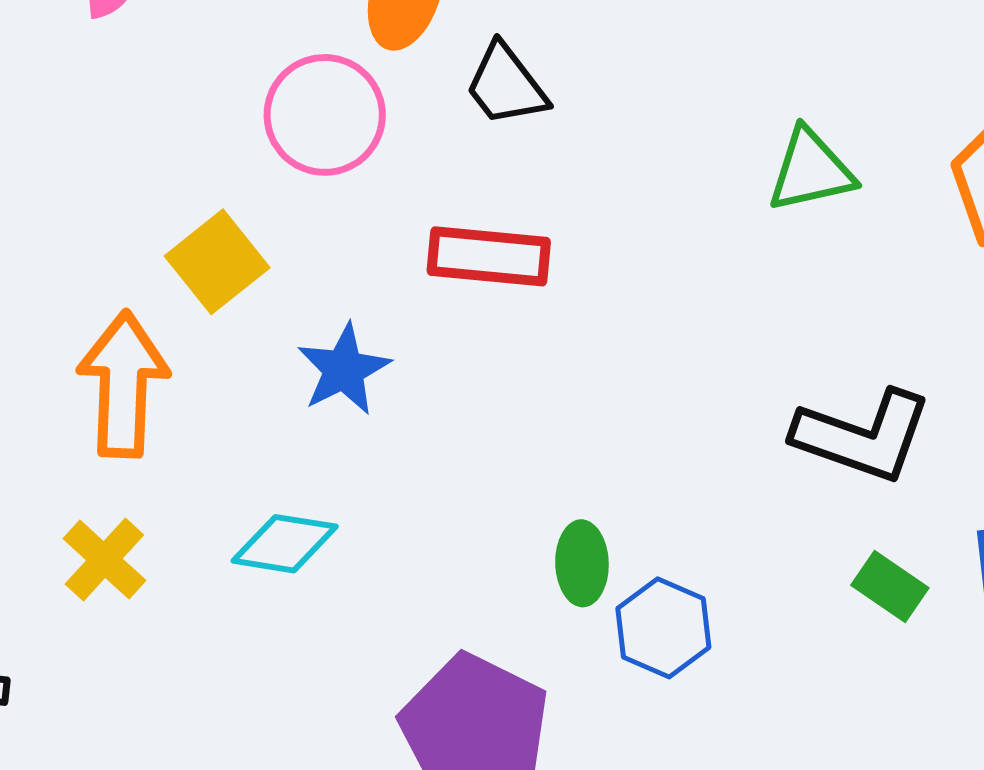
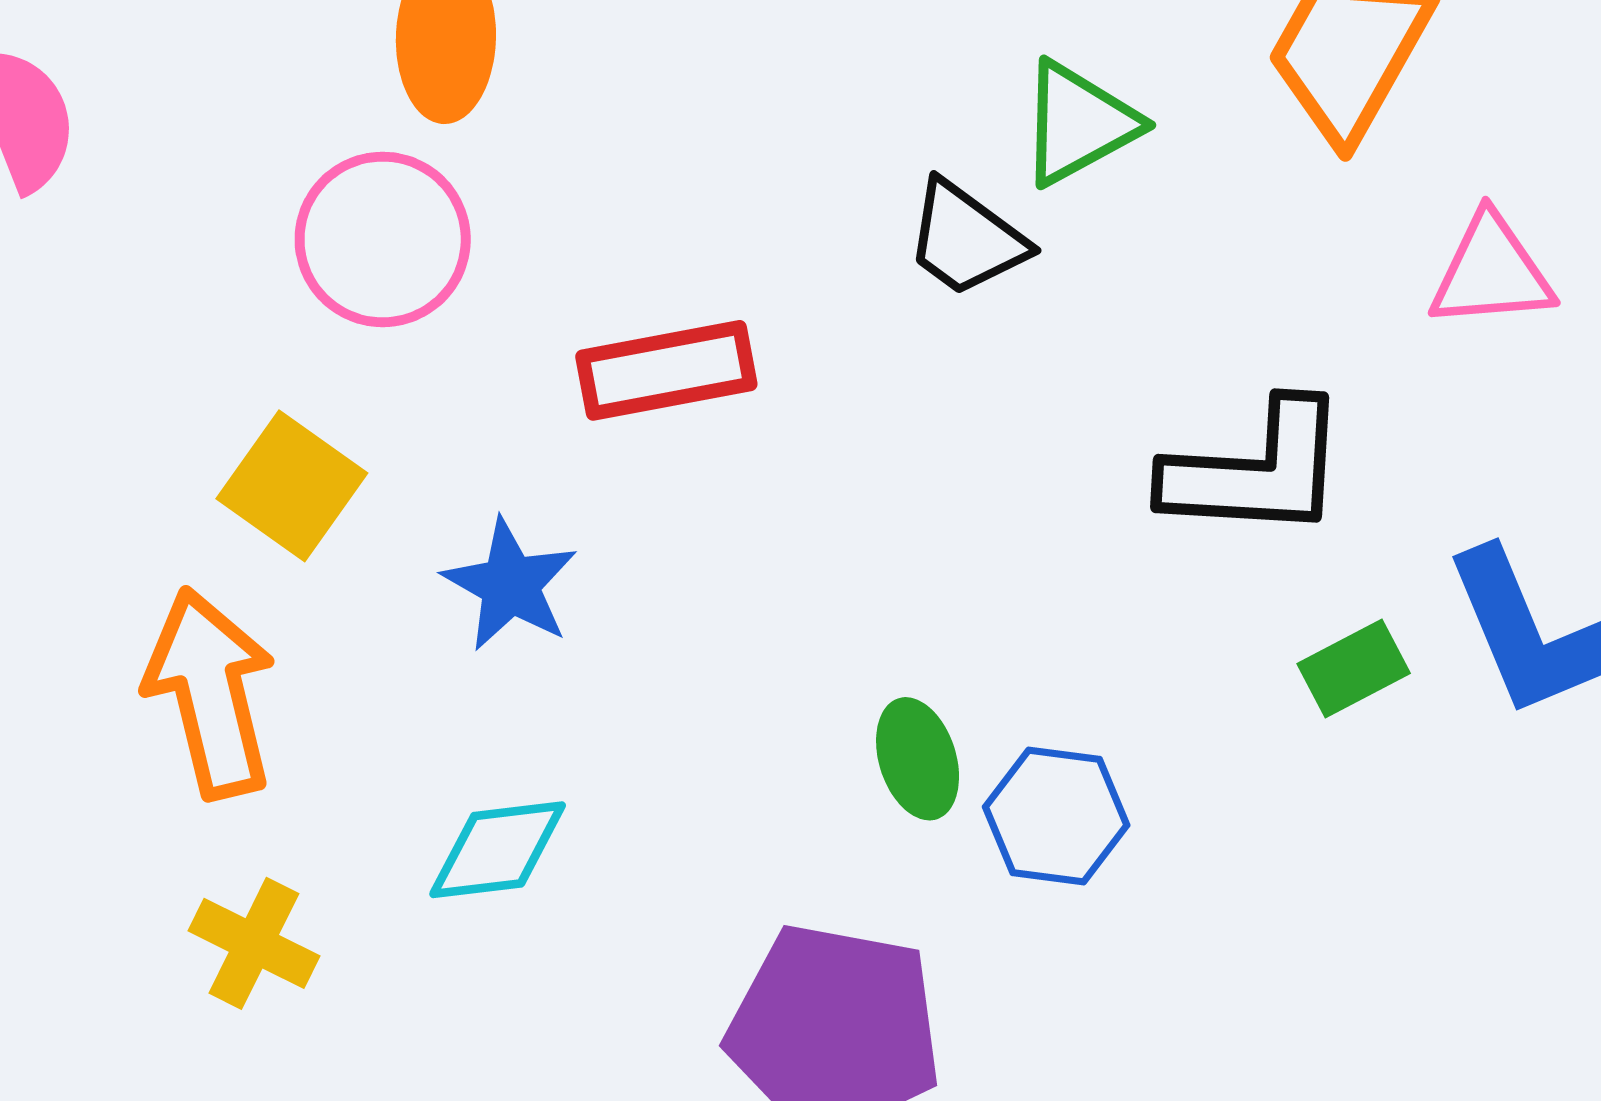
black trapezoid: (506, 85) -> (966, 239), moved
green rectangle: (890, 587) -> (1354, 669), turned -46

